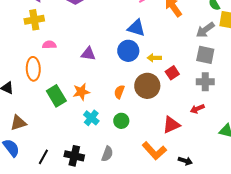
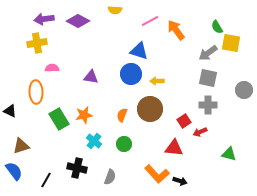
red square: (172, 73) -> (184, 121), moved
red triangle: (171, 125) -> (174, 148), turned 30
black cross: (74, 156) -> (77, 168), moved
black arrow: (185, 161) -> (180, 181), moved

